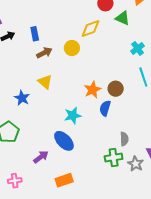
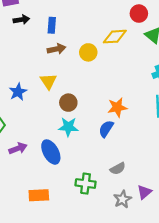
brown circle: (116, 89) -> (68, 103), moved
orange star: (93, 90) -> (117, 107), moved
gray semicircle: (124, 139) -> (118, 169), turned 48
purple arrow: (41, 157) -> (18, 148), moved
green cross: (114, 158) -> (86, 184), moved

